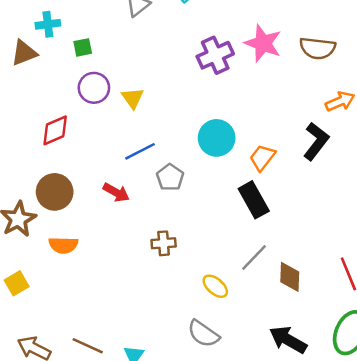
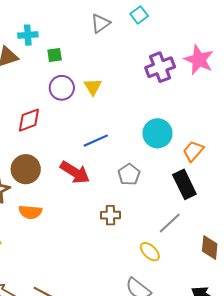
yellow triangle: (133, 98) -> (93, 87), moved
gray pentagon: (170, 177) -> (129, 174), moved
red arrow: (116, 192) -> (75, 172), size x1.4
gray line: (254, 258) -> (170, 223), moved

